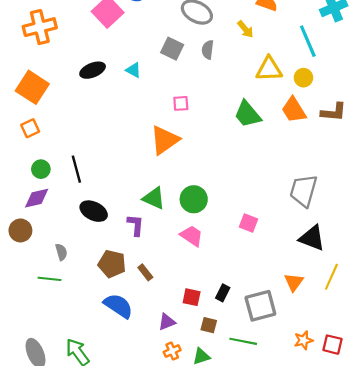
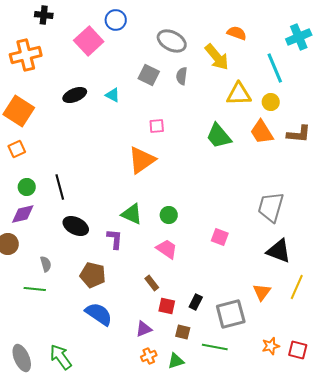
yellow arrow: (245, 29) -> (217, 57), size x1.6
green circle: (194, 199) -> (169, 215), size x0.7
brown rectangle: (145, 272) -> (152, 283), moved

